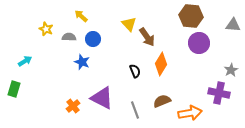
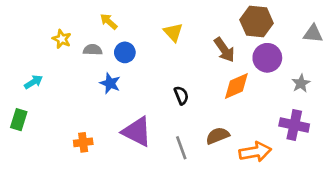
brown arrow: (147, 37) -> (224, 50), moved
orange diamond: (161, 64) -> (236, 86), moved, turned 35
gray star: (231, 70) -> (301, 83), moved
orange cross: (73, 106) -> (83, 142), moved, turned 32

